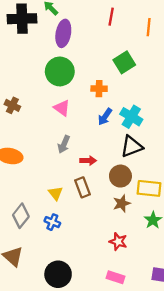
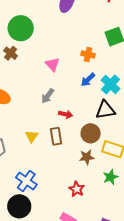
green circle: (60, 71) -> (21, 28), moved
blue cross: (52, 222) -> (26, 181), moved, size x1.5

